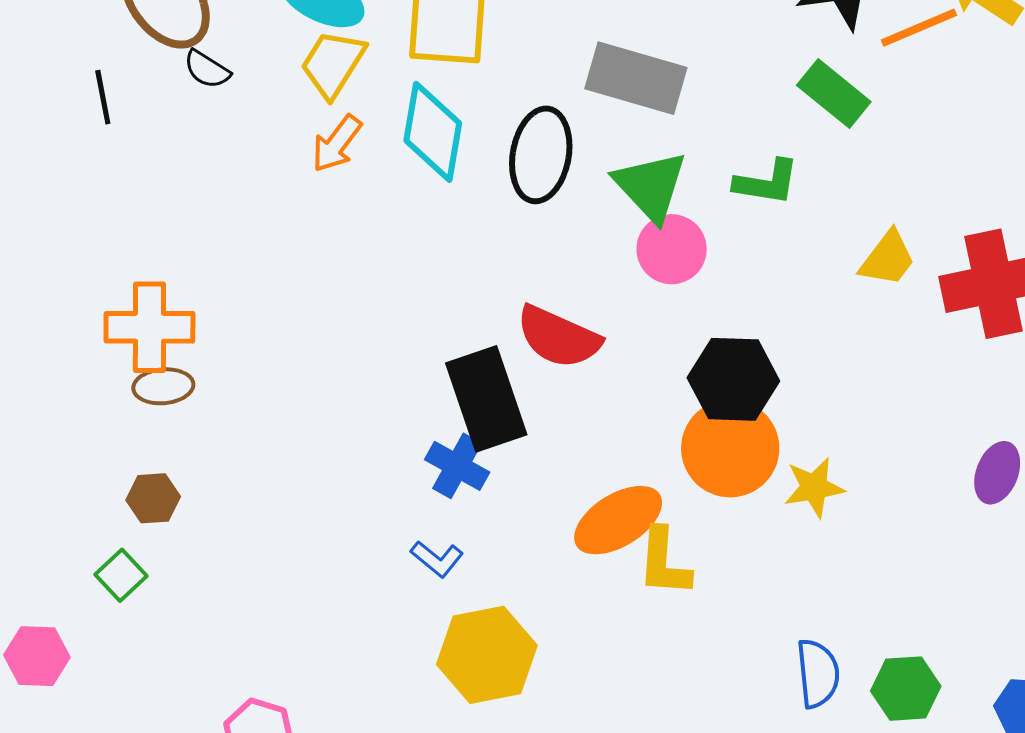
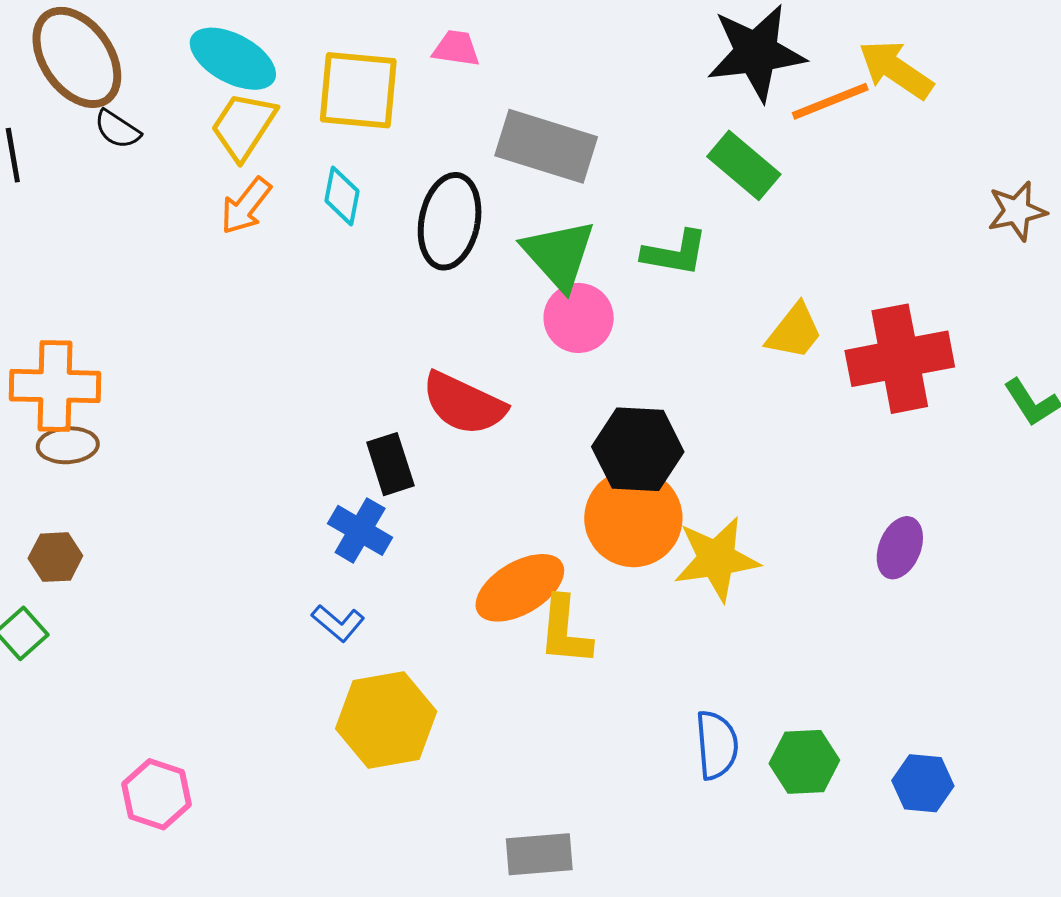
cyan diamond: (433, 132) -> (342, 196), size x0.6
black rectangle: (486, 399) -> (390, 464), size x0.6
yellow star: (814, 487) -> (717, 559), size x1.4

